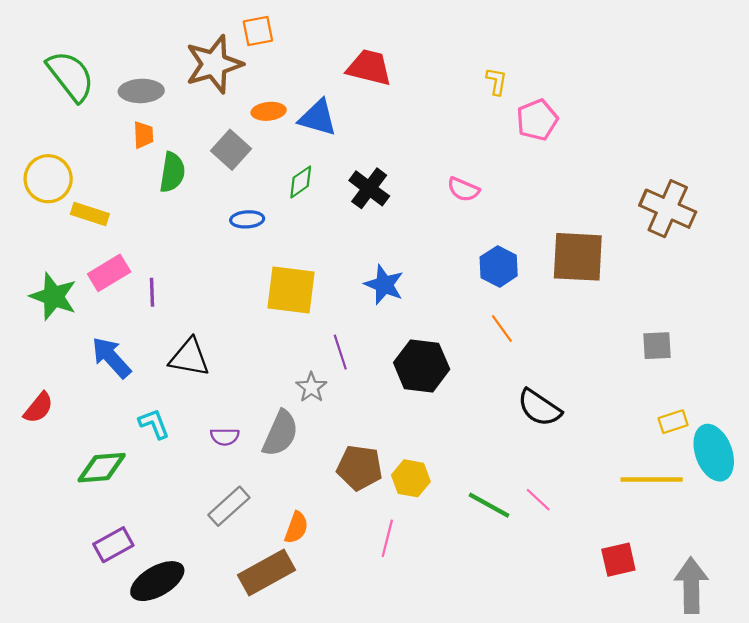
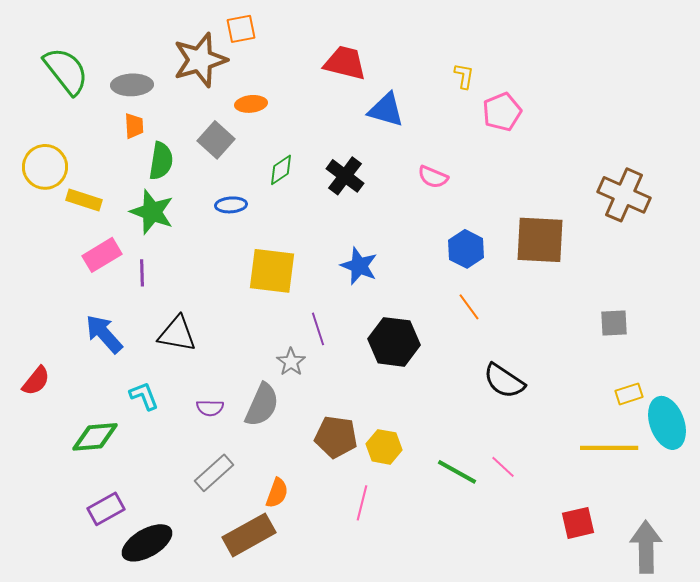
blue triangle: (318, 118) -> (386, 110), moved
green star: (53, 296) -> (152, 212), moved

